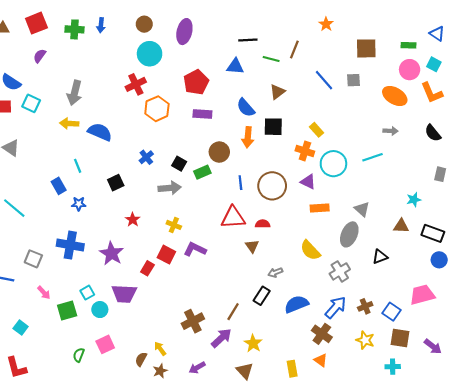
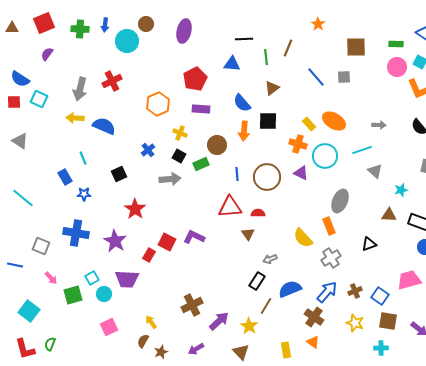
cyan circle: (150, 54) -> (127, 41), moved
green line: (271, 59) -> (266, 57), turned 70
red cross: (136, 84) -> (112, 81), moved
orange ellipse: (395, 96) -> (334, 121), moved
orange rectangle: (320, 208) -> (329, 226), moved, turned 72
gray triangle: (362, 209) -> (375, 171), moved
red star: (133, 220) -> (135, 209), size x1.5
yellow cross: (174, 225) -> (180, 133), moved
gray ellipse: (349, 234) -> (340, 201), moved
brown line: (233, 312) -> (266, 306), moved
cyan square: (21, 327) -> (29, 311), size x1.5
yellow arrow: (160, 349) -> (151, 322), moved
green semicircle: (79, 355) -> (50, 344), moved

